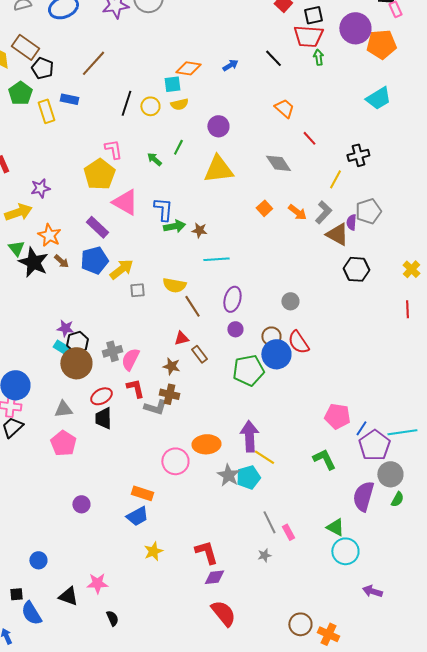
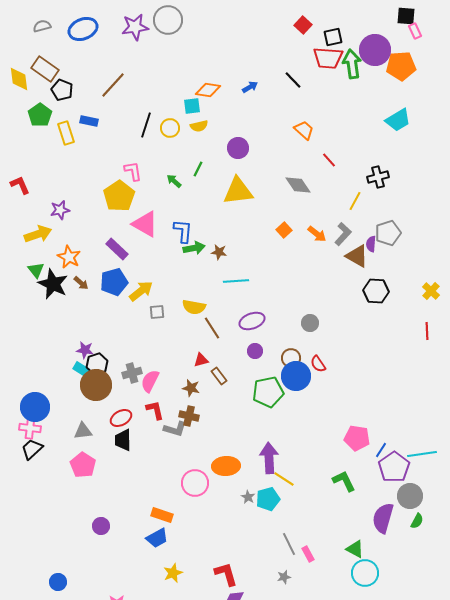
green arrow: (318, 57) -> (352, 64), moved, size x1.8
purple ellipse: (232, 299) -> (252, 321), turned 55
red semicircle: (298, 342) -> (318, 364), size x0.7
gray star: (228, 475) -> (248, 497), size x0.6

